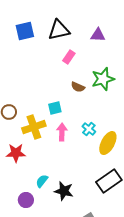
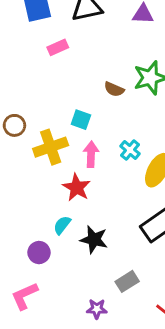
pink rectangle: (69, 57) -> (58, 47), moved, turned 32
cyan square: (55, 108) -> (81, 120), turned 32
red star: (16, 153) -> (77, 188), moved, turned 30

